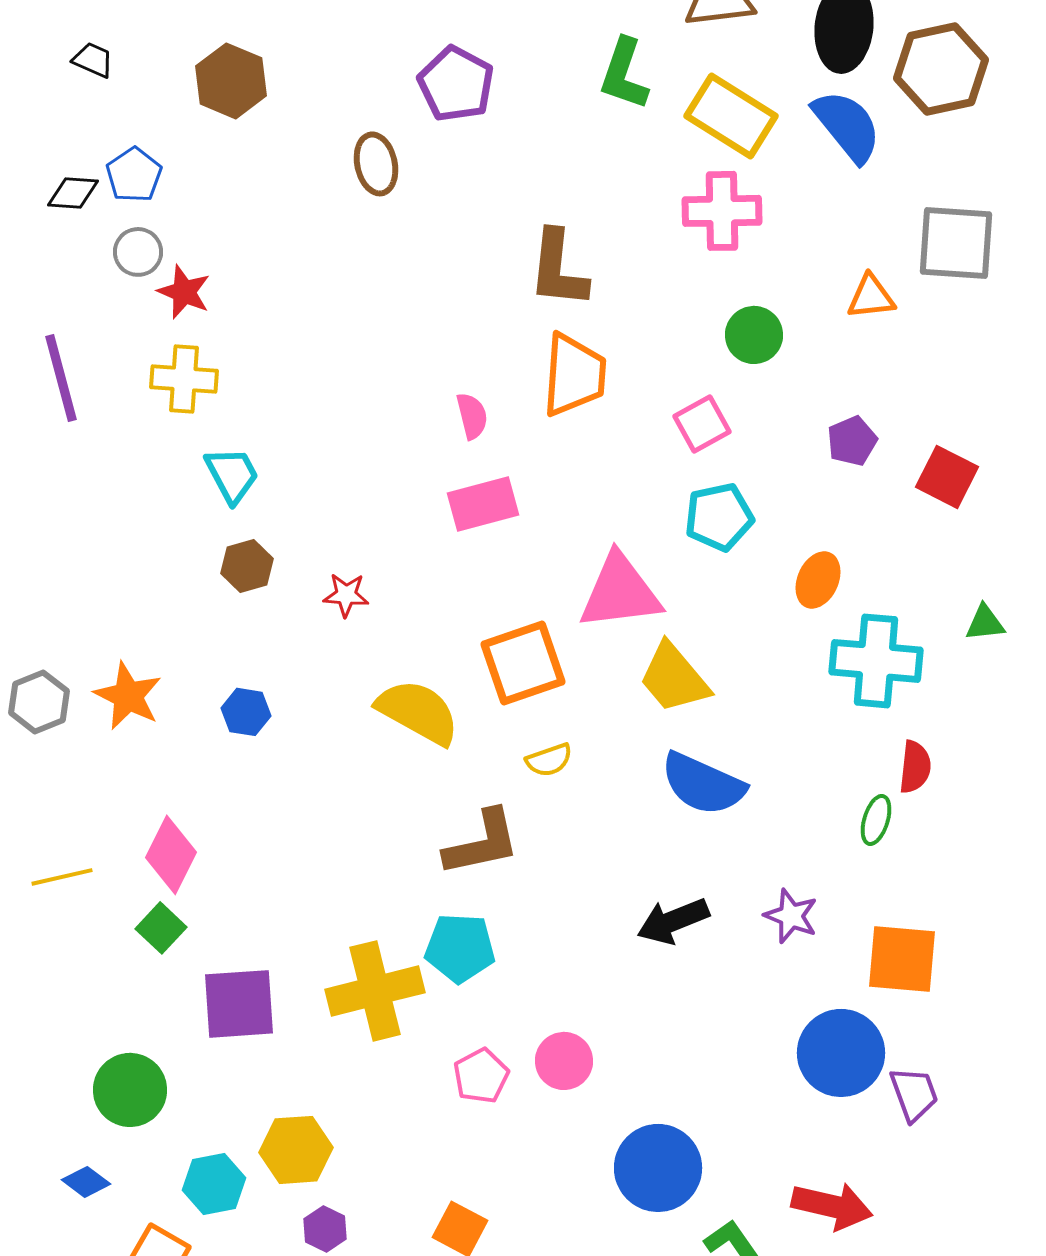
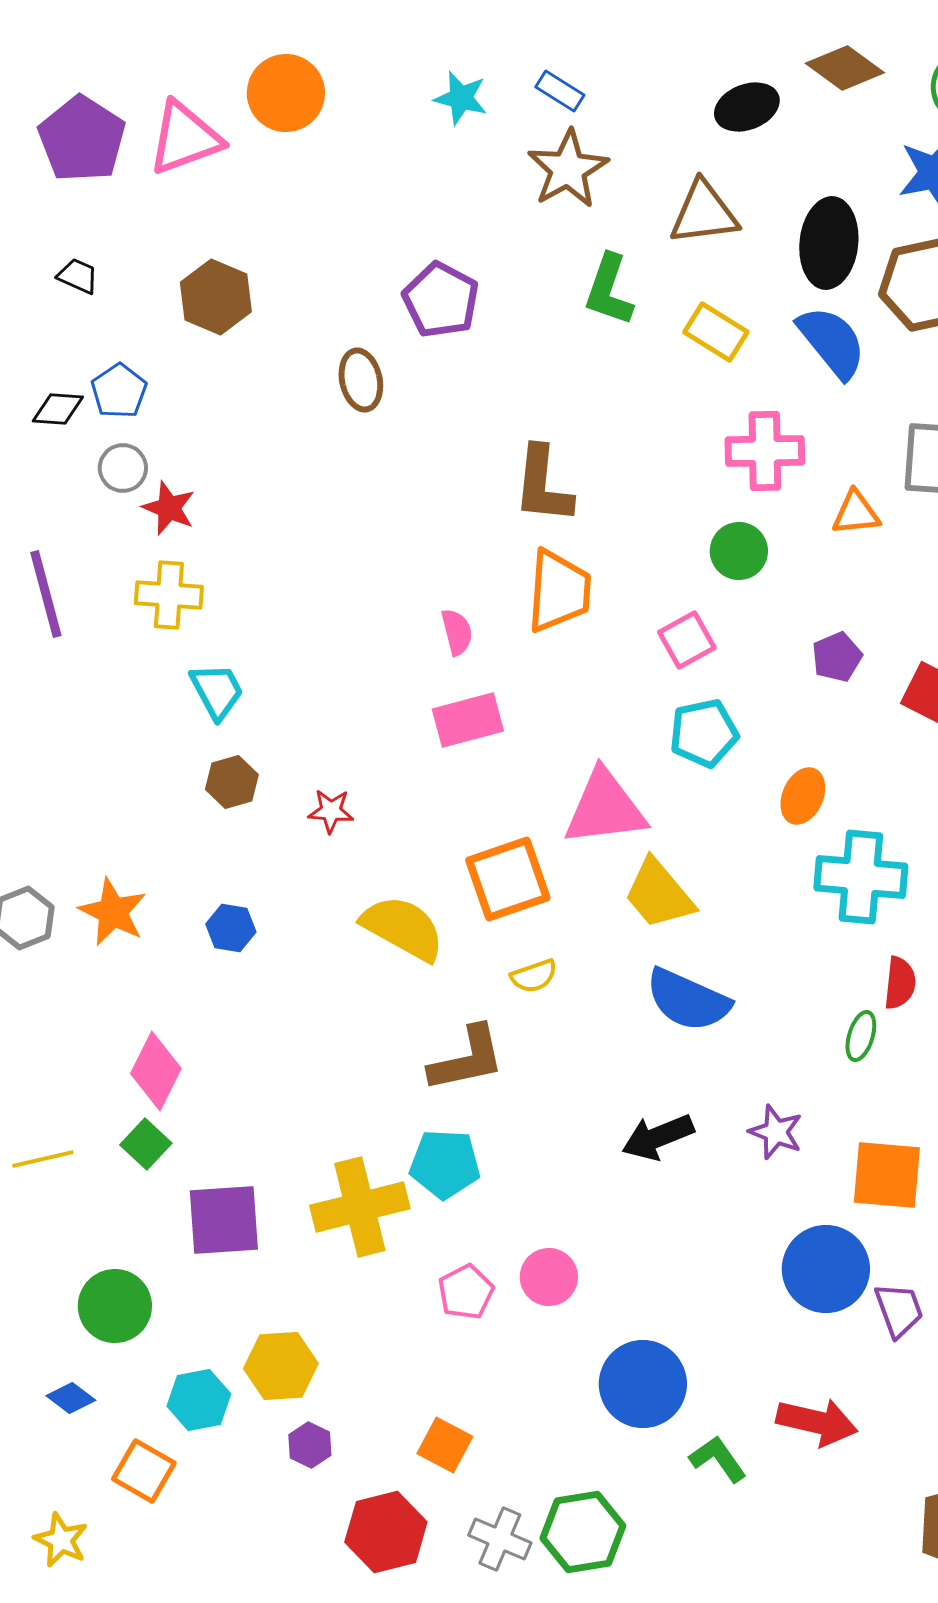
yellow rectangle: (731, 116) -> (716, 332), size x0.7
pink cross: (722, 211) -> (765, 451), moved
yellow line: (62, 877) -> (43, 1159), moved

